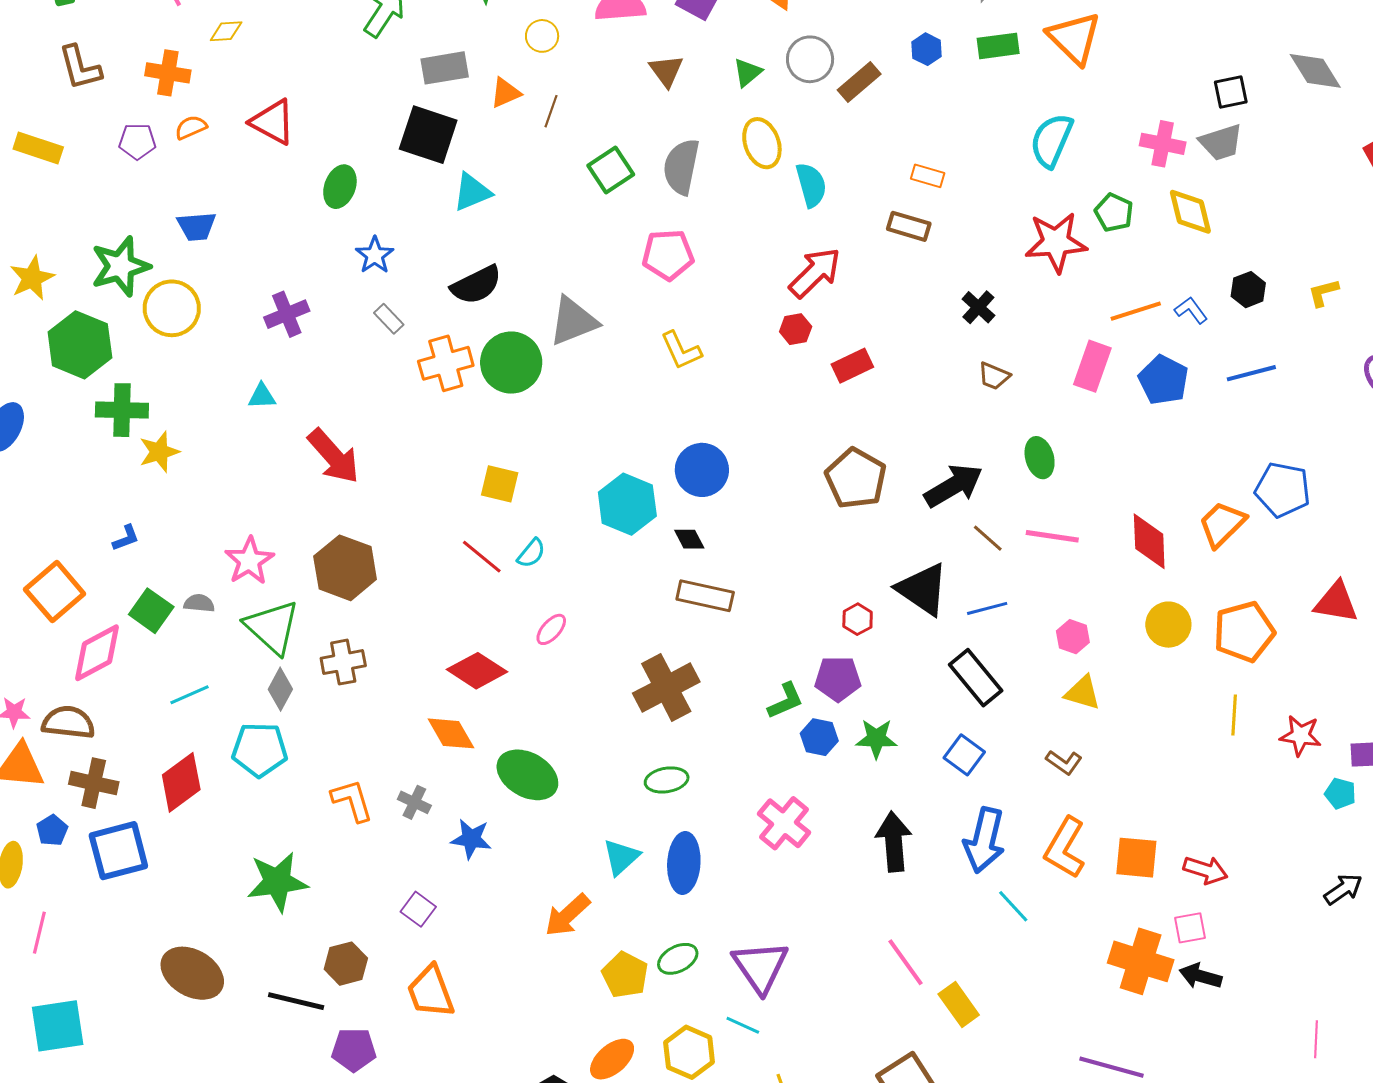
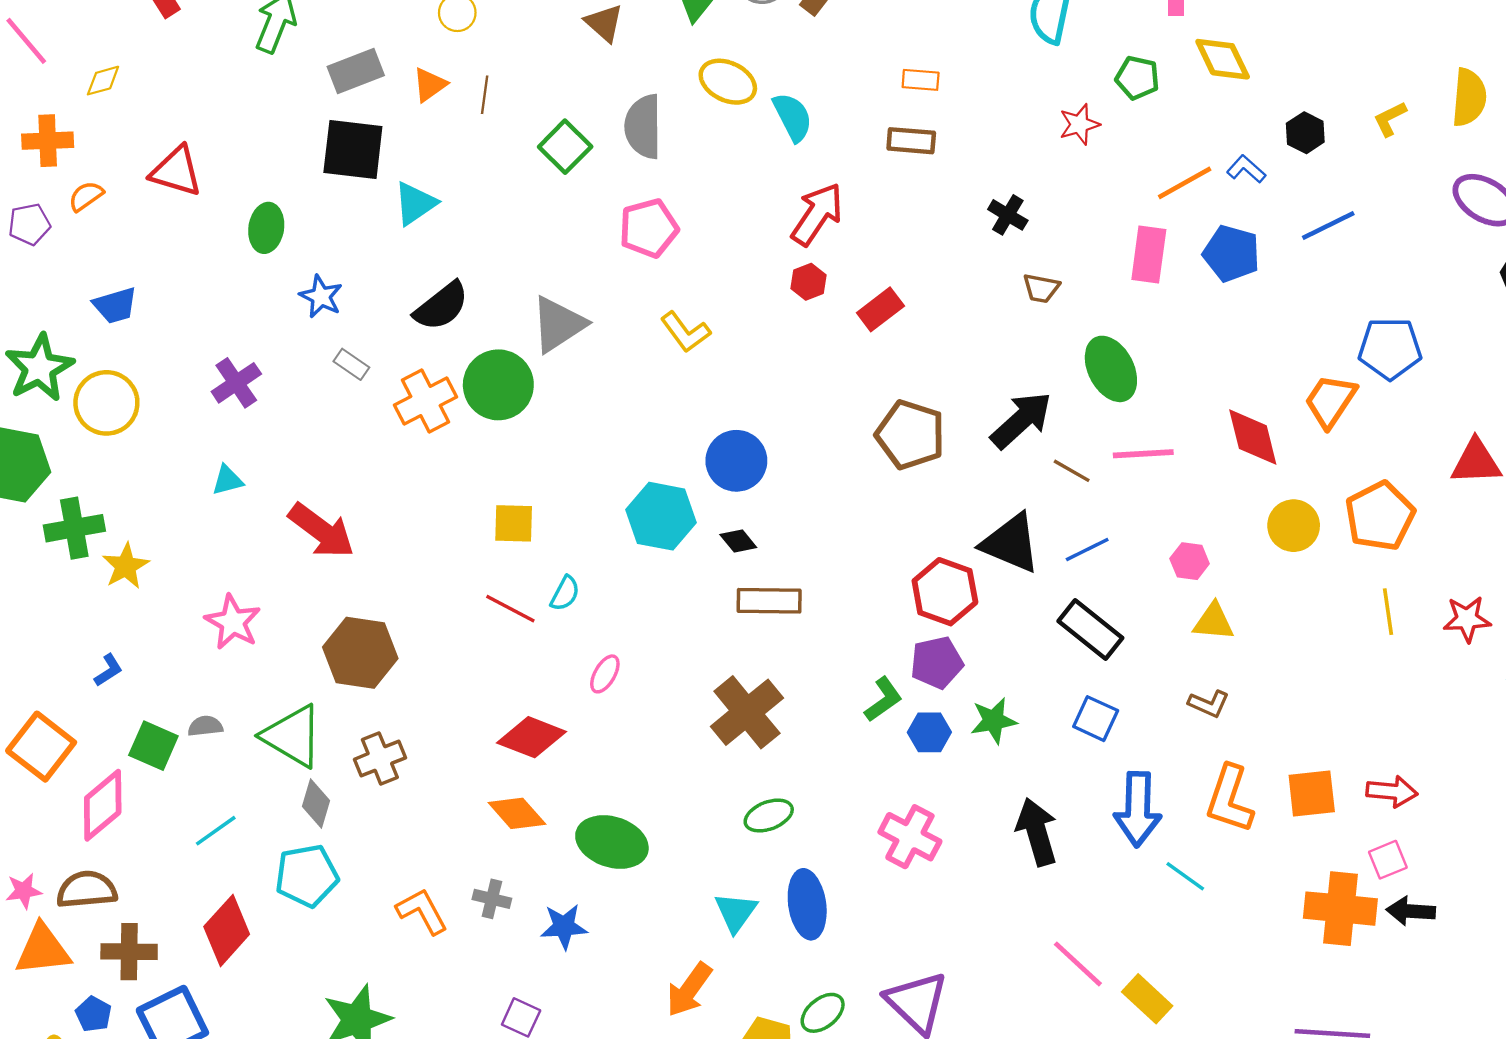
yellow ellipse: (762, 143) -> (728, 82), turned -33
red star: (1056, 242) -> (1079, 124), size x0.6
green ellipse: (1040, 458) -> (1111, 369), size x1.4
pink star: (249, 561) -> (233, 622), moved
red hexagon: (858, 619) -> (945, 592), size x1.8

